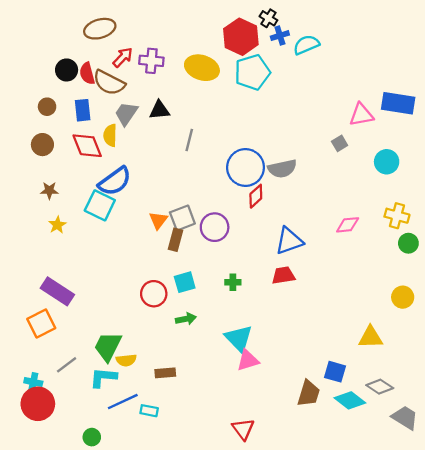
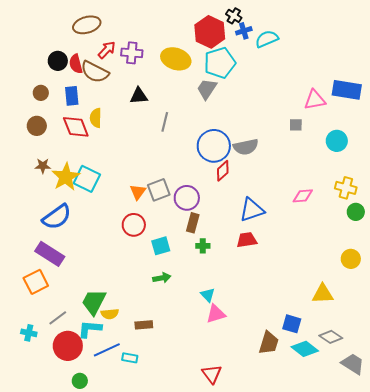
gray trapezoid: (126, 114) -> (207, 89), moved
gray square: (340, 143) -> (296, 125), turned 32
blue semicircle: (115, 181) -> (57, 217), moved
yellow star: (57, 225) -> (66, 177), moved, size x1.8
brown rectangle: (176, 240) -> (193, 223), moved
red circle: (154, 294) -> (134, 225), moved
cyan triangle: (239, 338) -> (208, 295), size x0.6
red circle: (38, 404) -> (68, 346), moved

